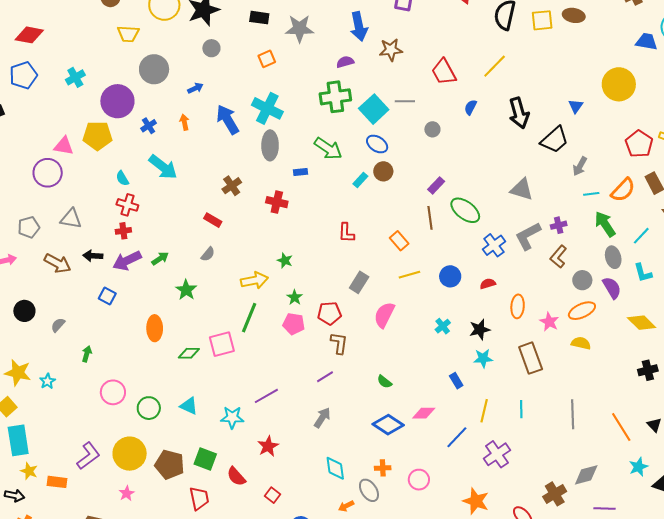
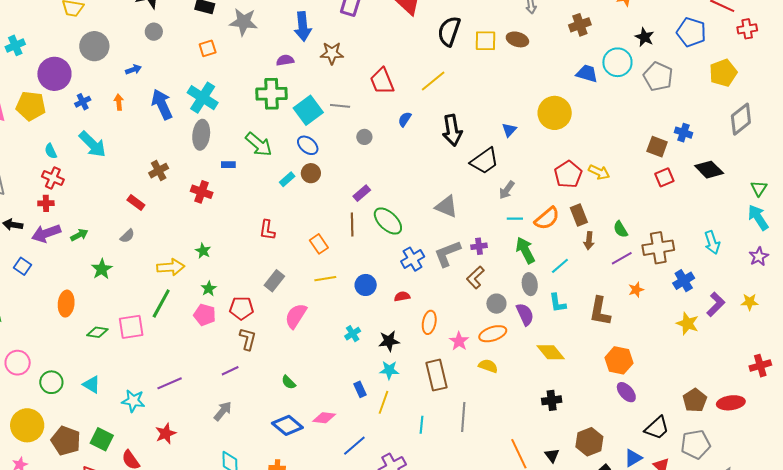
yellow line: (484, 411) -> (384, 402), moved
gray line: (573, 414) -> (463, 417), moved

